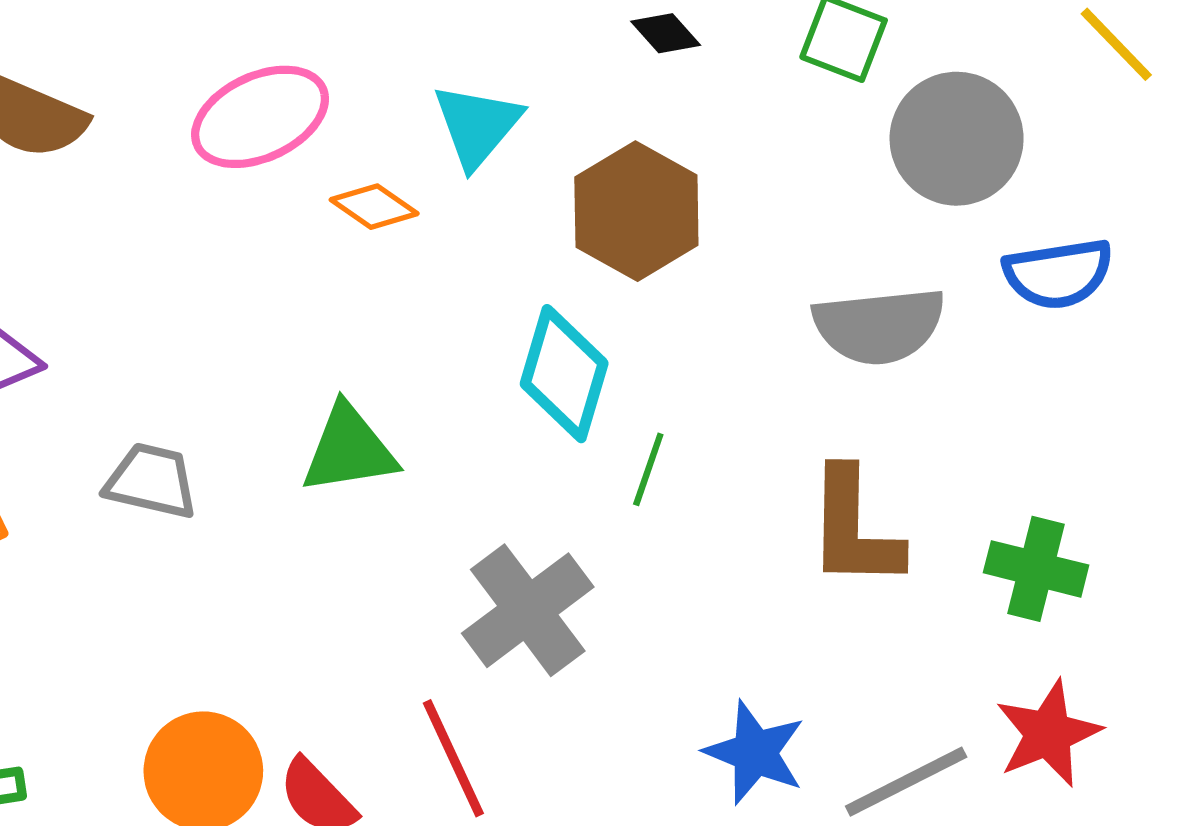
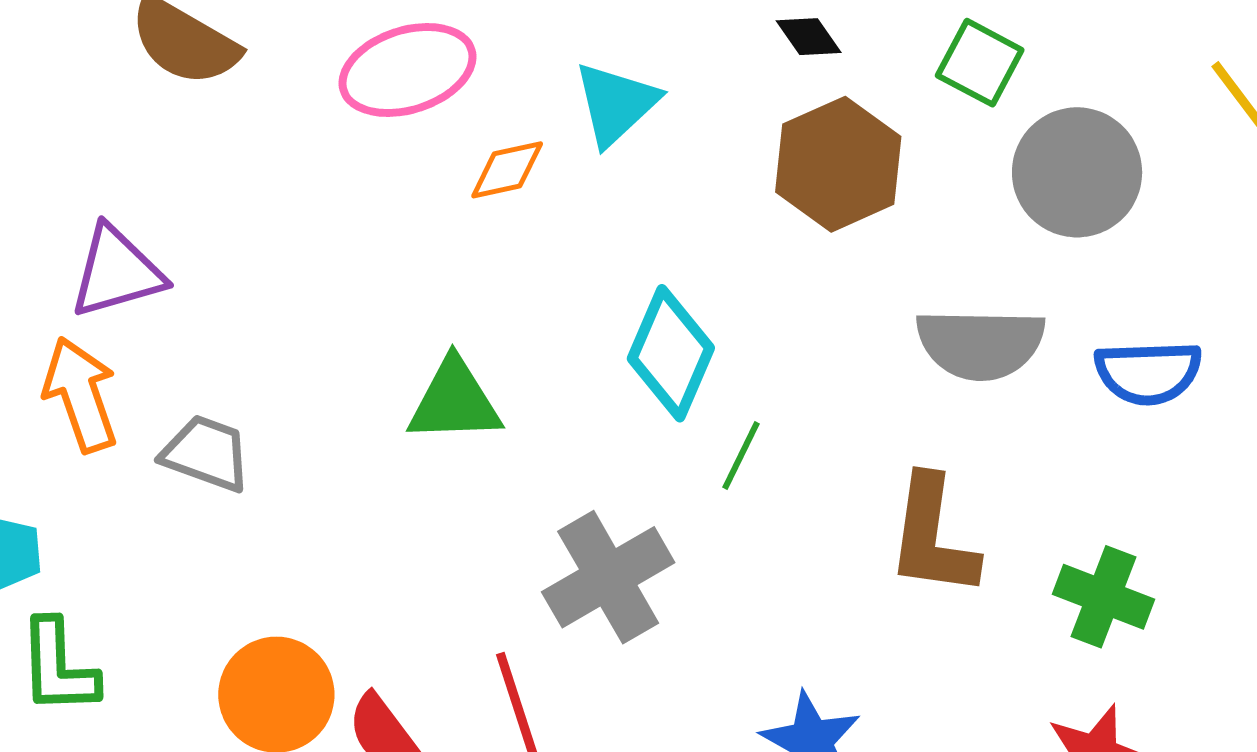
orange diamond: (374, 207) -> (507, 170), turned -54
brown hexagon: (636, 211) -> (838, 164), moved
blue semicircle: (1058, 274) -> (1148, 373), moved
gray trapezoid: (151, 481) -> (206, 453), moved

